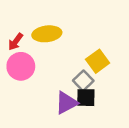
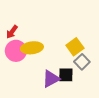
yellow ellipse: (47, 34) -> (32, 48), moved
gray square: (83, 81) -> (82, 62), moved

